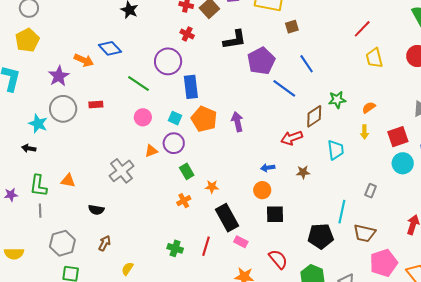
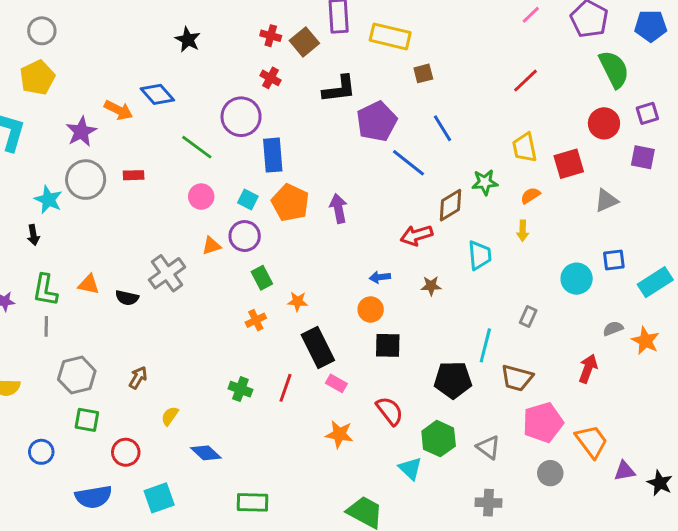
yellow trapezoid: (374, 58) -> (525, 148), moved
red square: (398, 137) -> (569, 164), moved
black arrow: (29, 148) -> (33, 235), turned -112
black semicircle: (96, 210) -> (127, 298), moved

